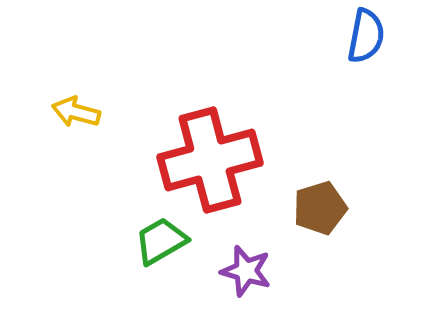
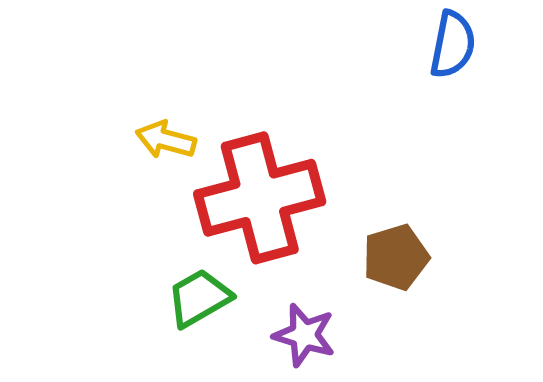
yellow arrow: (76, 112) -> (166, 140), moved

